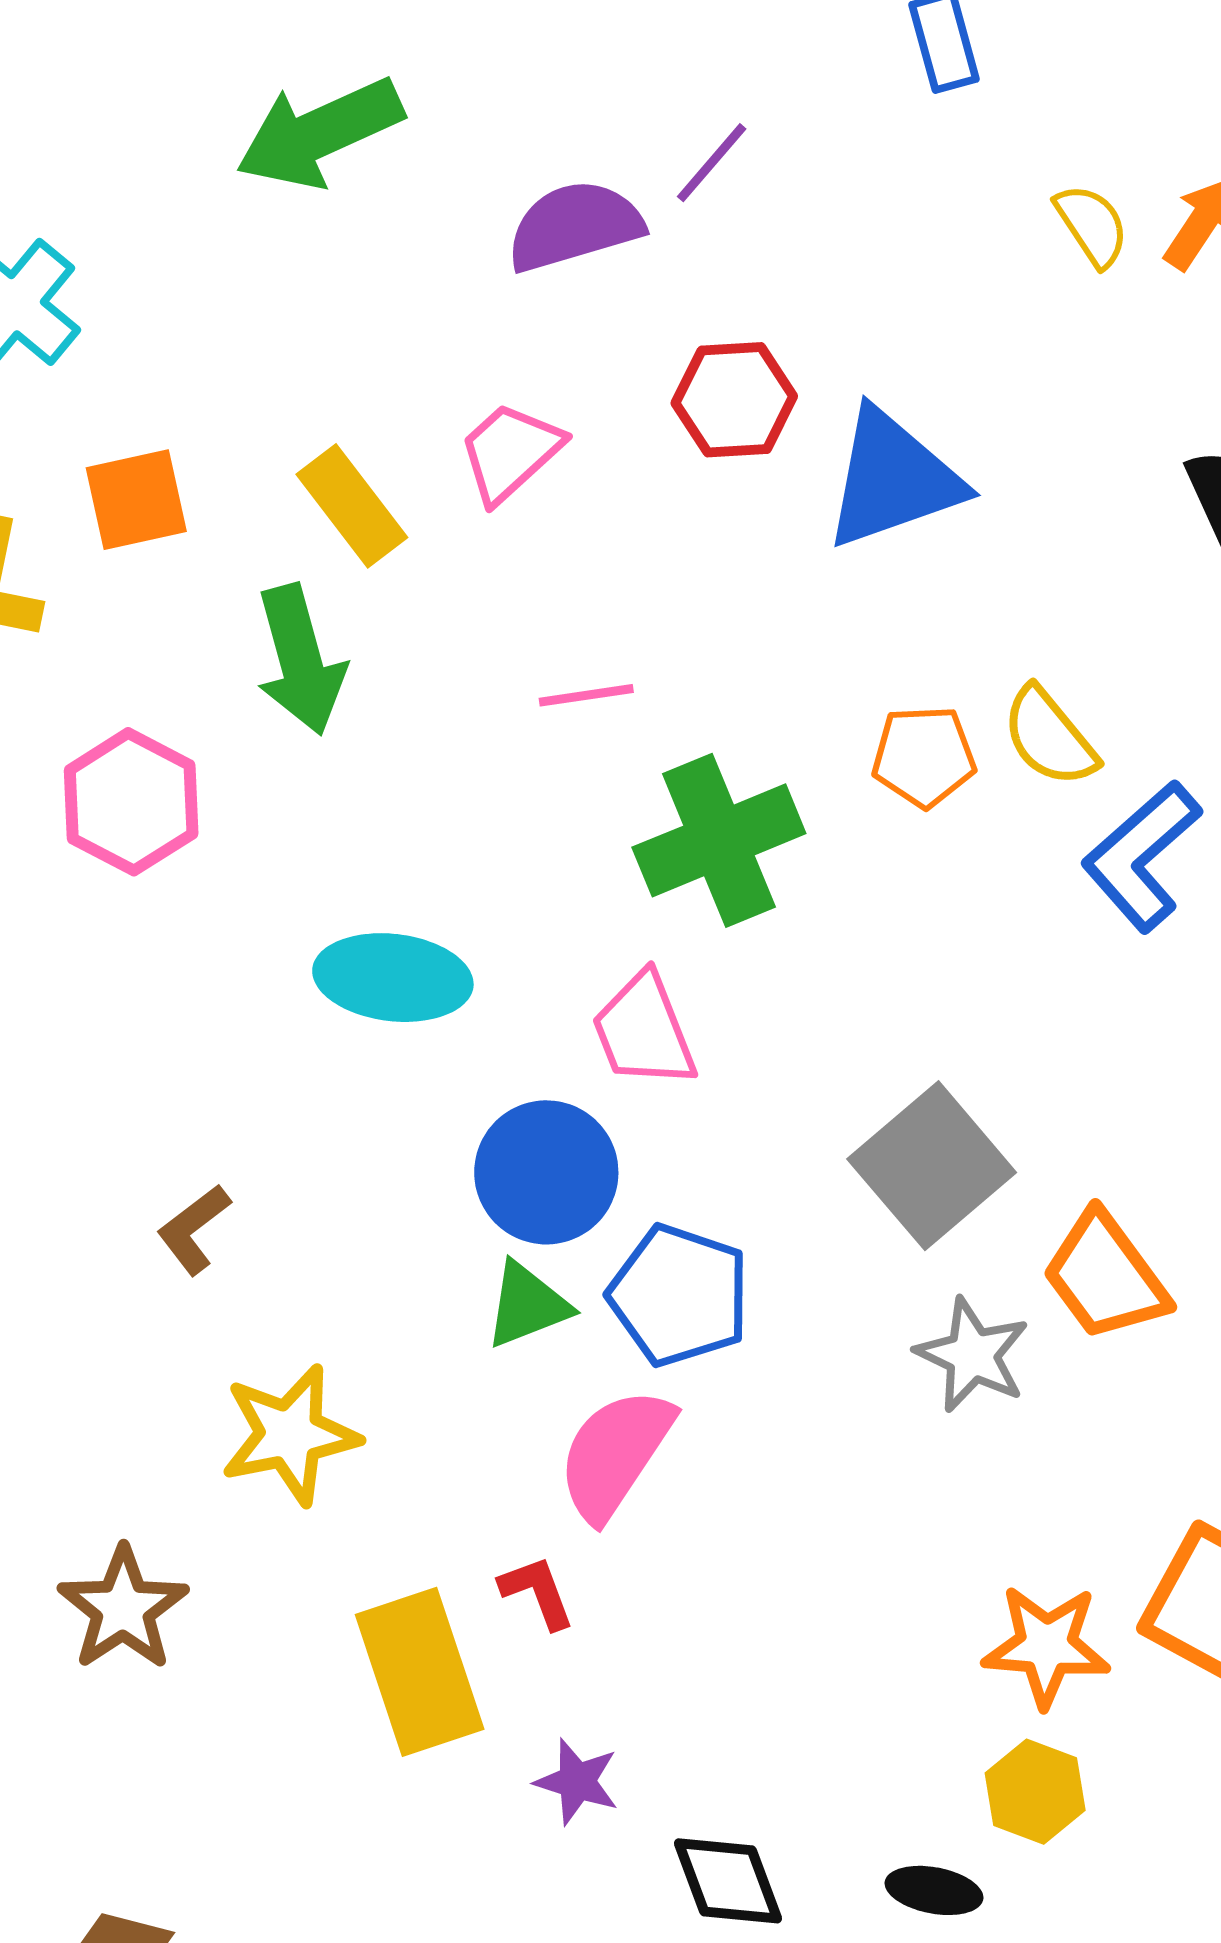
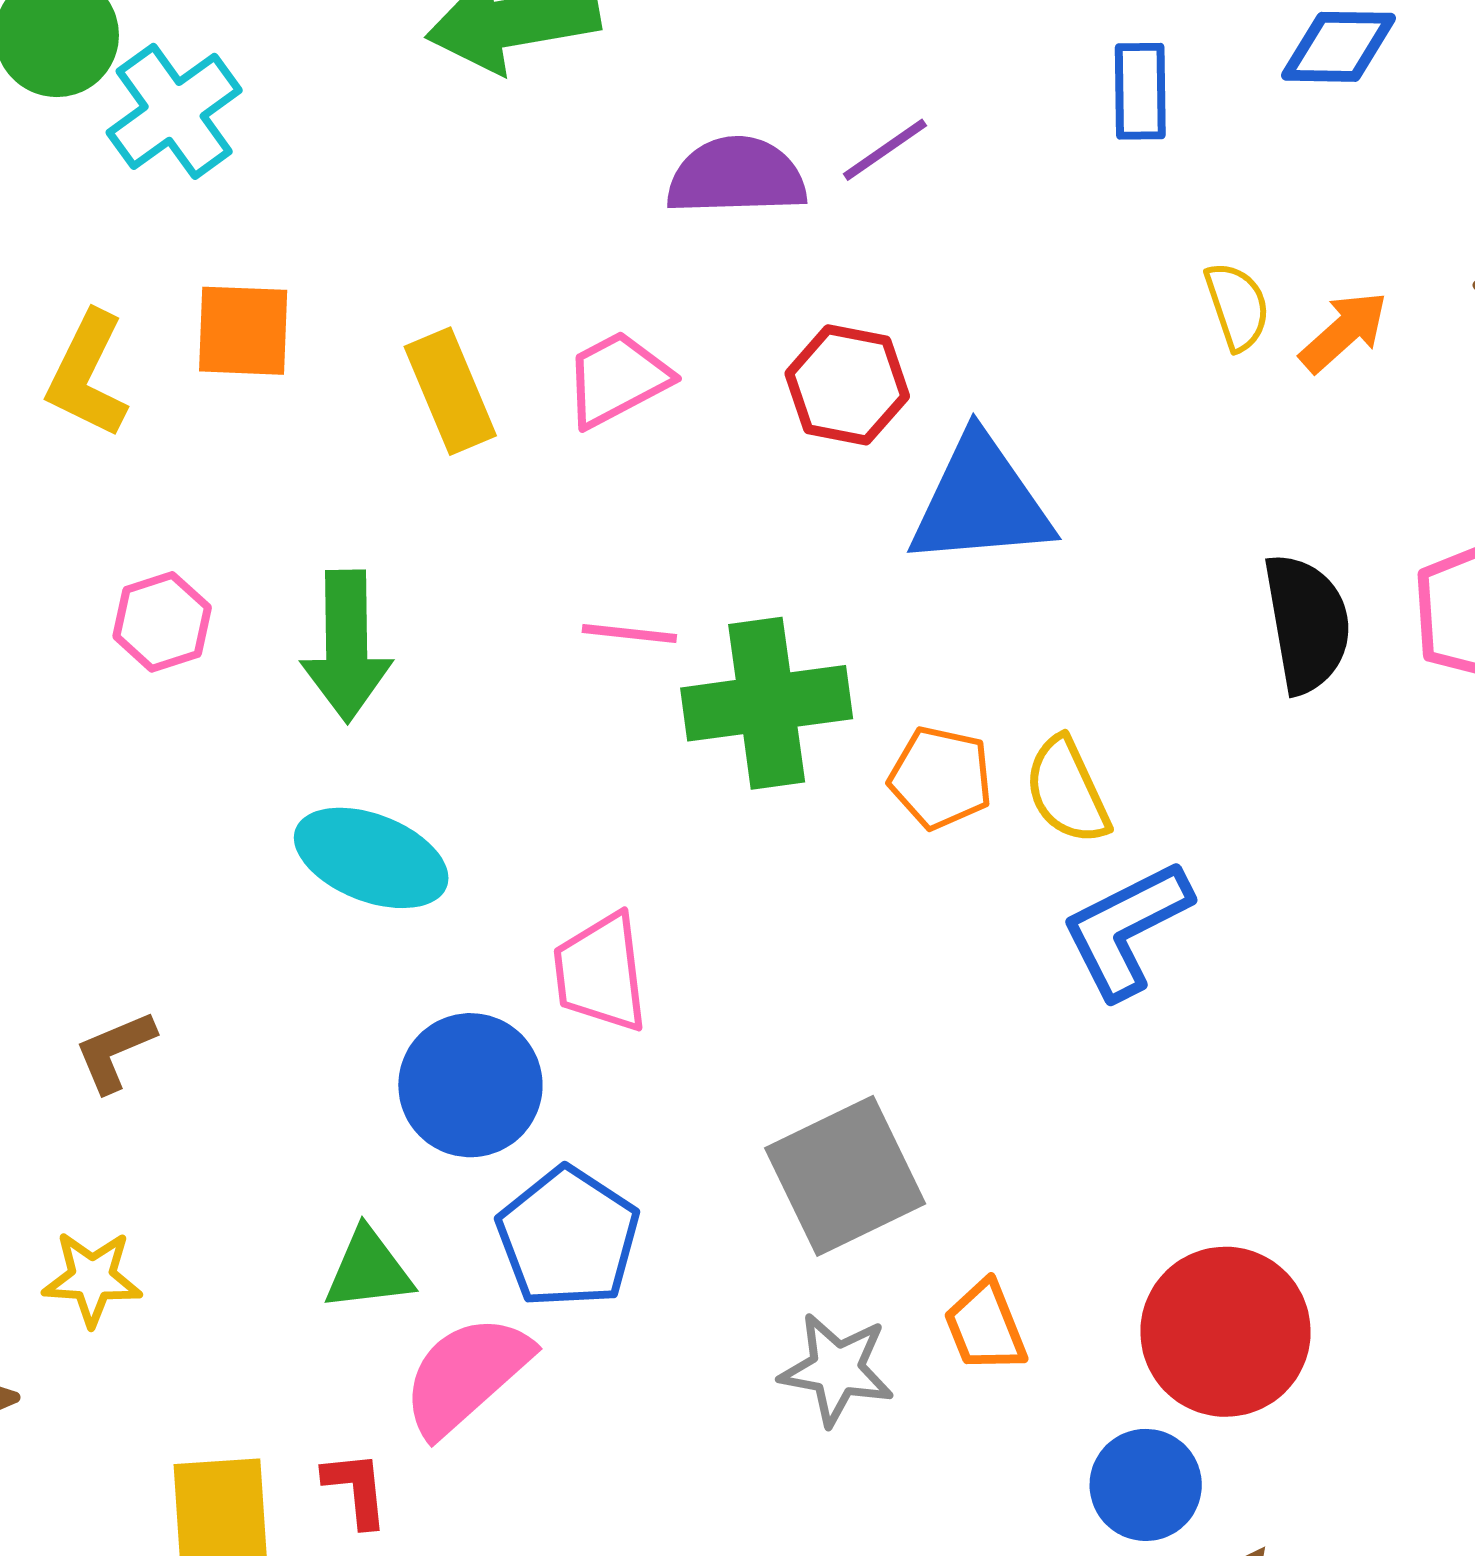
green arrow: (300, 660) -> (346, 646), moved
pink hexagon: (131, 802) -> (162, 622), size x0.7
green cross: (719, 840) -> (767, 703), moved
orange trapezoid: (1105, 1276) -> (985, 1327), size x0.7
green triangle: (527, 1305) -> (368, 1270), moved
gray star: (972, 1355) -> (837, 1369), turned -30
yellow star: (290, 1435) -> (92, 1278), moved, size x0.7

